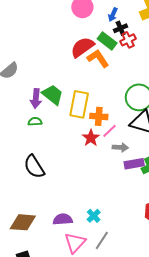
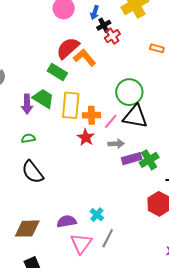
green rectangle: (107, 41) -> (57, 72), moved
green semicircle: (35, 122) -> (28, 138), moved
pink line: (110, 131) -> (111, 121), moved

